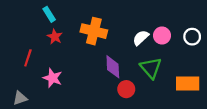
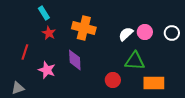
purple diamond: (113, 67) -> (75, 60), moved
green triangle: (151, 68) -> (135, 61), turned -45
orange rectangle: (188, 84) -> (154, 83), moved

